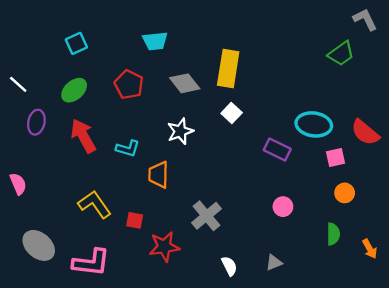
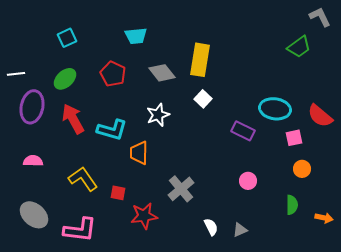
white line: (18, 84) -> (16, 74), turned -48
purple ellipse: (36, 122) -> (32, 107), size x1.5
cyan L-shape: (128, 148) -> (112, 130), size x1.4
pink semicircle: (18, 184) -> (33, 161), moved, turned -66
orange arrow: (370, 249) -> (324, 218), turned -48
white semicircle: (229, 266) -> (211, 227), moved

